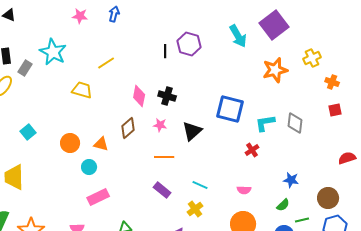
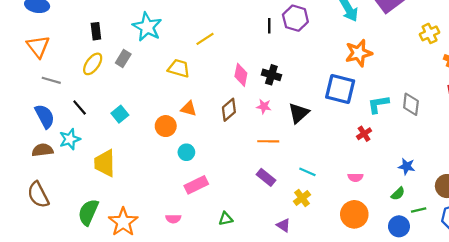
gray rectangle: (25, 68) -> (123, 58), moved
orange star: (275, 70) -> (359, 53), moved
orange triangle: (101, 144) -> (189, 109), moved

